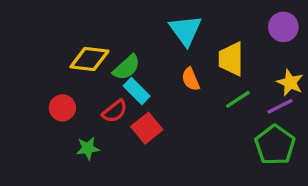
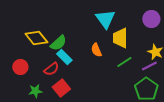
cyan triangle: (186, 30) -> (105, 19), moved
yellow diamond: (89, 59) -> (36, 38), turned 45
red square: (147, 128) -> (61, 88), moved

